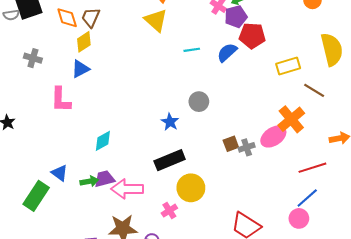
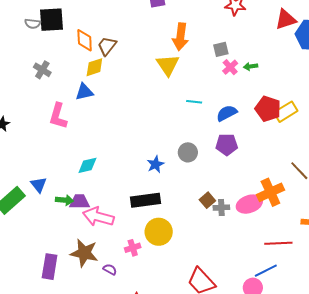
purple pentagon: (236, 17) -> (227, 145), moved
red pentagon: (252, 36) -> (268, 109), moved
yellow rectangle: (288, 66) -> (286, 112), moved, turned -30
brown square: (231, 144) -> (207, 200), turned -35

